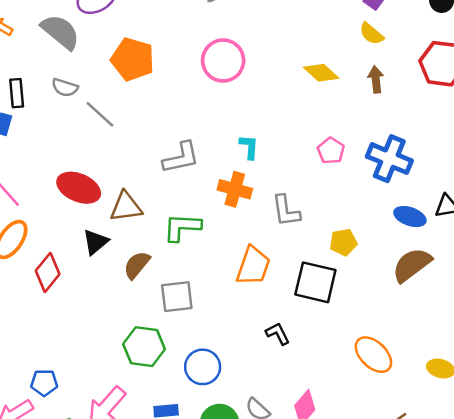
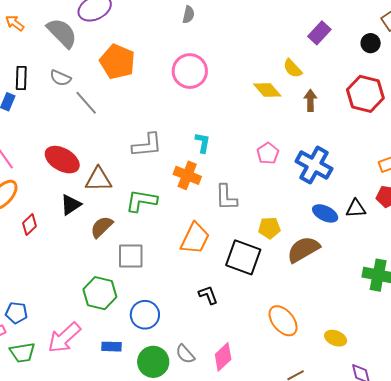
yellow semicircle: (371, 34) -> (293, 68), moved
brown semicircle: (412, 265) -> (303, 249), moved
red diamond: (48, 272) -> (29, 225), size x0.7

